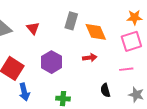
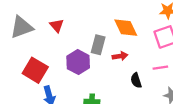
gray rectangle: (71, 21) -> (98, 45), moved
black semicircle: (105, 90) -> (136, 80), moved

